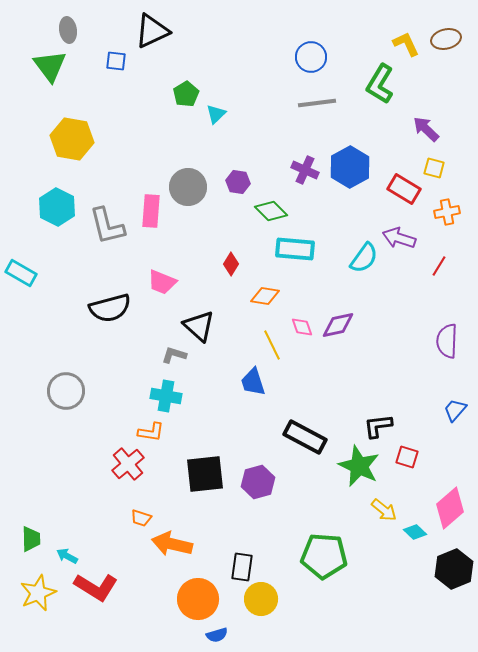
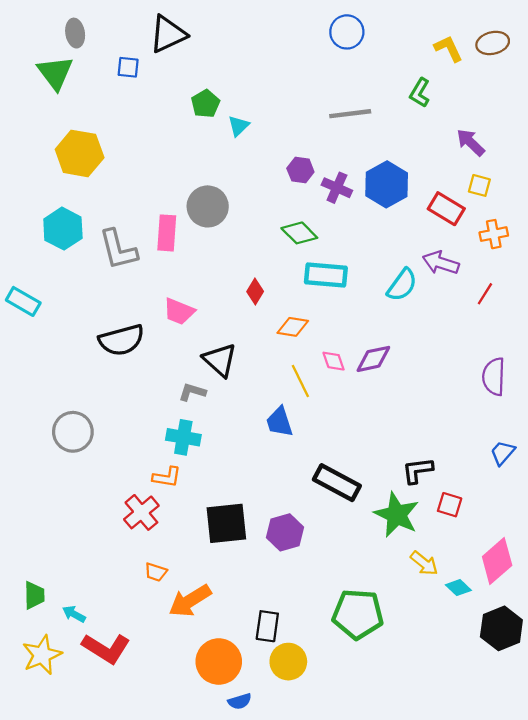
blue circle: (311, 57) -> (347, 32), moved
green L-shape: (380, 84) -> (420, 93), size x0.7
purple hexagon: (238, 182) -> (300, 170), moved
orange arrow: (172, 544) -> (190, 601), turned -45

